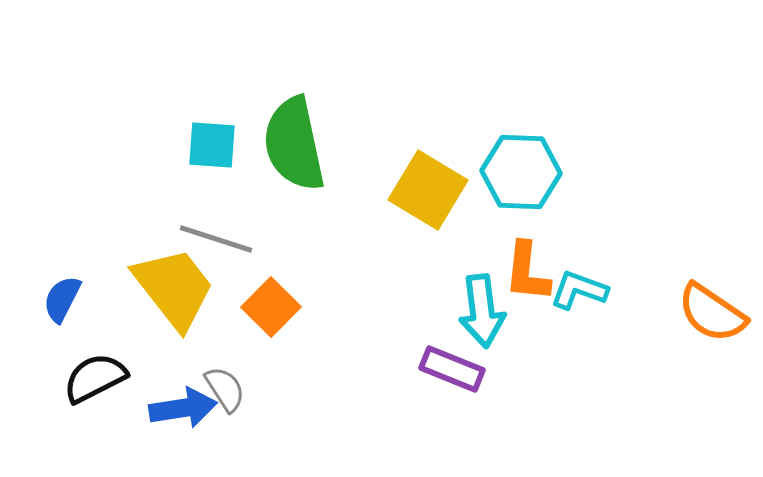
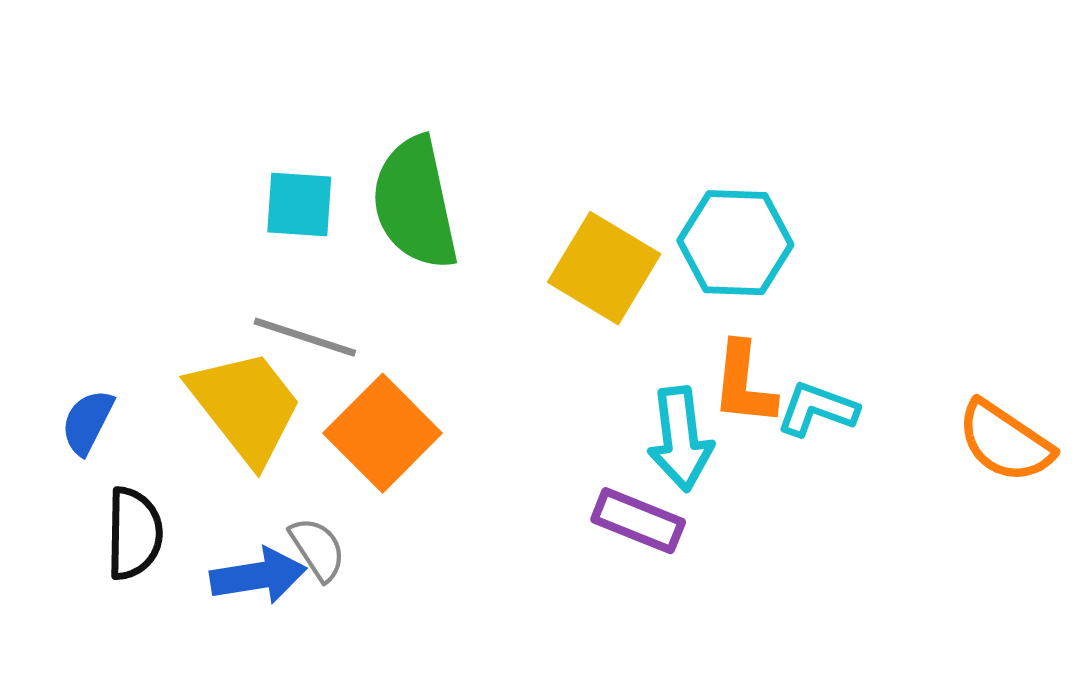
orange square: (271, 307) -> (383, 433), size x1.4
black semicircle: (95, 378) -> (134, 533), turned 118

